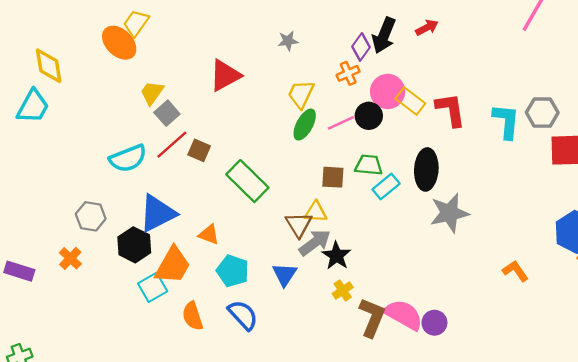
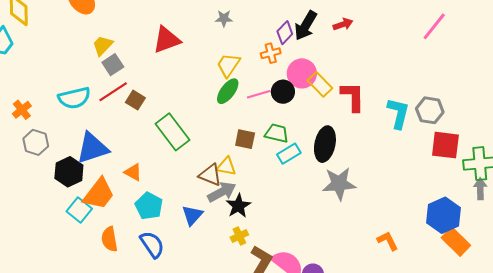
brown triangle: (299, 225) -> (210, 175), turned -45
orange cross: (70, 258) -> (22, 110), moved
cyan square: (153, 287) -> (79, 210), turned -30

